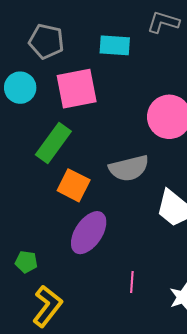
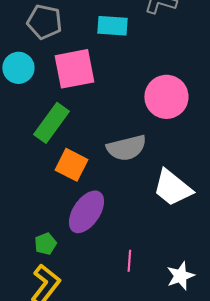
green pentagon: (26, 262) -> (45, 244), moved, turned -30

